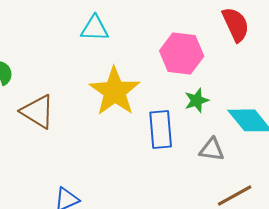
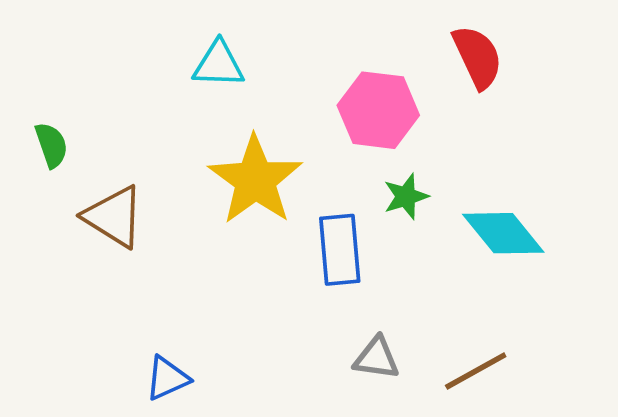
gray triangle: (212, 149) -> (376, 358), moved

